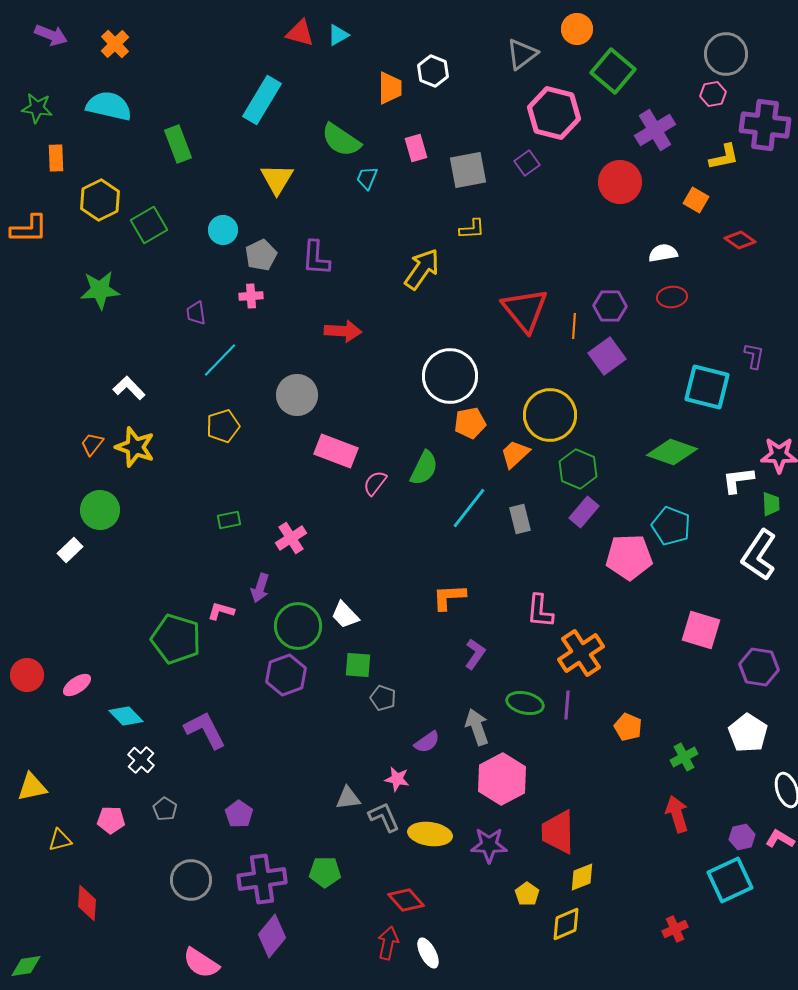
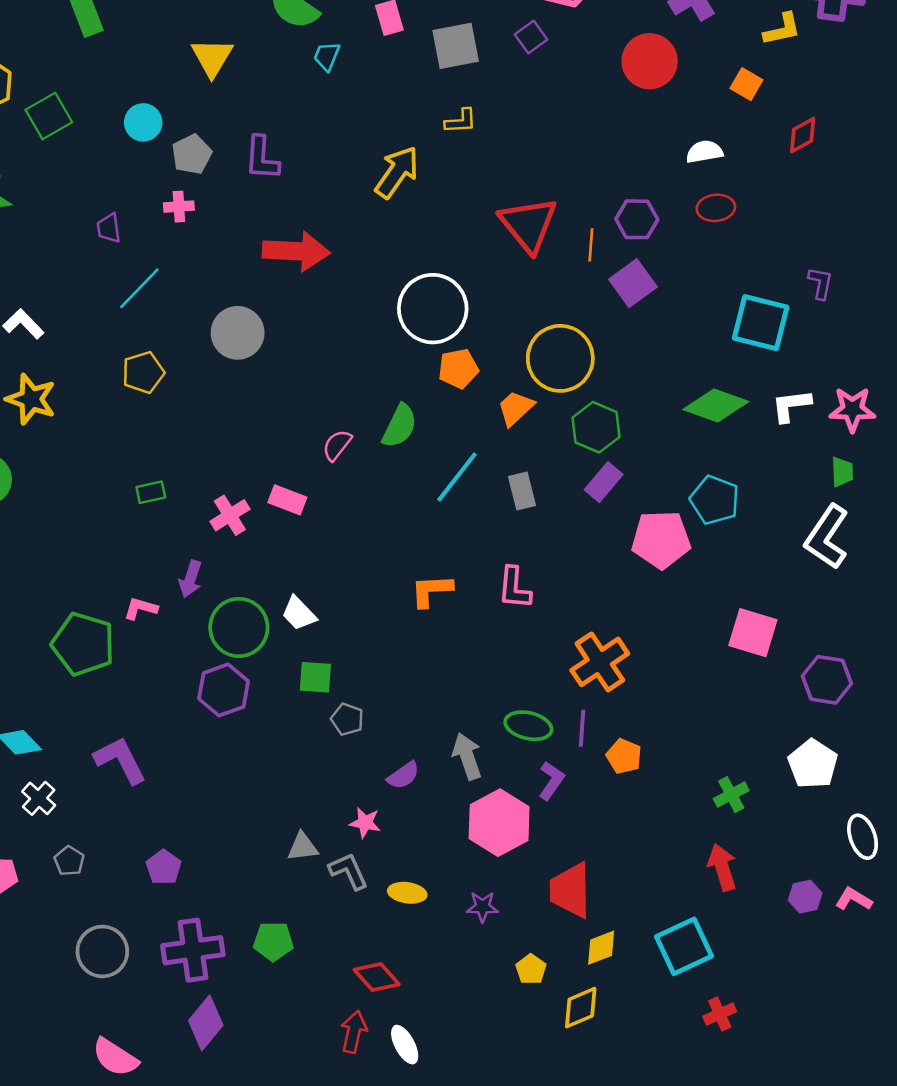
red diamond: (740, 240) -> (803, 135), turned -64
red arrow: (343, 331) -> (296, 251), size x1.4
pink rectangle: (336, 451) -> (287, 500), moved, size x0.7
white L-shape: (738, 480) -> (791, 406), moved
pink L-shape: (540, 611) -> (514, 588), moved
purple L-shape: (475, 654) -> (551, 781), moved
orange pentagon: (628, 727) -> (624, 756), moved
yellow ellipse: (430, 834) -> (407, 893), size x0.7
purple star: (489, 845) -> (482, 907), size x0.7
cyan square: (730, 880) -> (684, 946), moved

